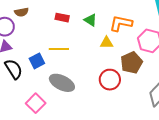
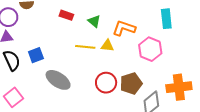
yellow line: (59, 49) -> (85, 47), moved
brown pentagon: (131, 63) -> (131, 83), moved
pink square: (36, 103) -> (13, 97), moved

